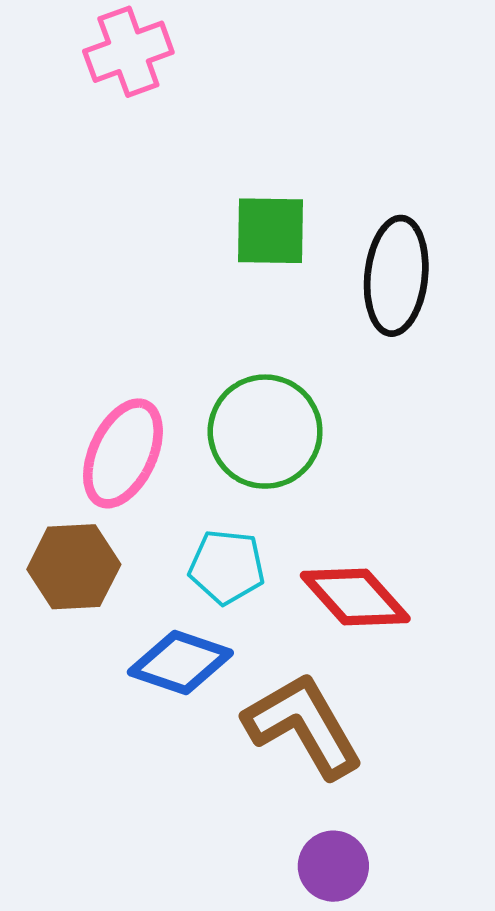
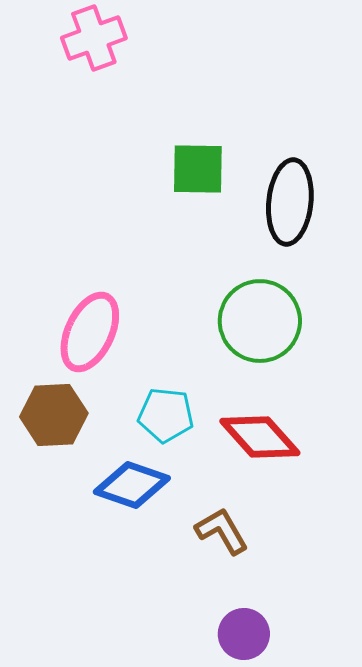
green circle: (265, 432) -> (260, 321), moved
brown L-shape: (303, 725) -> (222, 531), size x0.6

